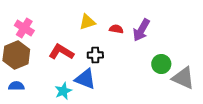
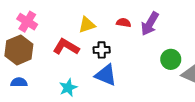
yellow triangle: (87, 22) -> (87, 25), moved
blue triangle: (85, 79) -> (106, 75), moved

